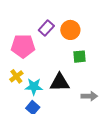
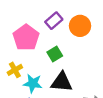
pink pentagon: (23, 46) -> (26, 37), turned 30
green square: (80, 57) -> (55, 54), moved, turned -32

